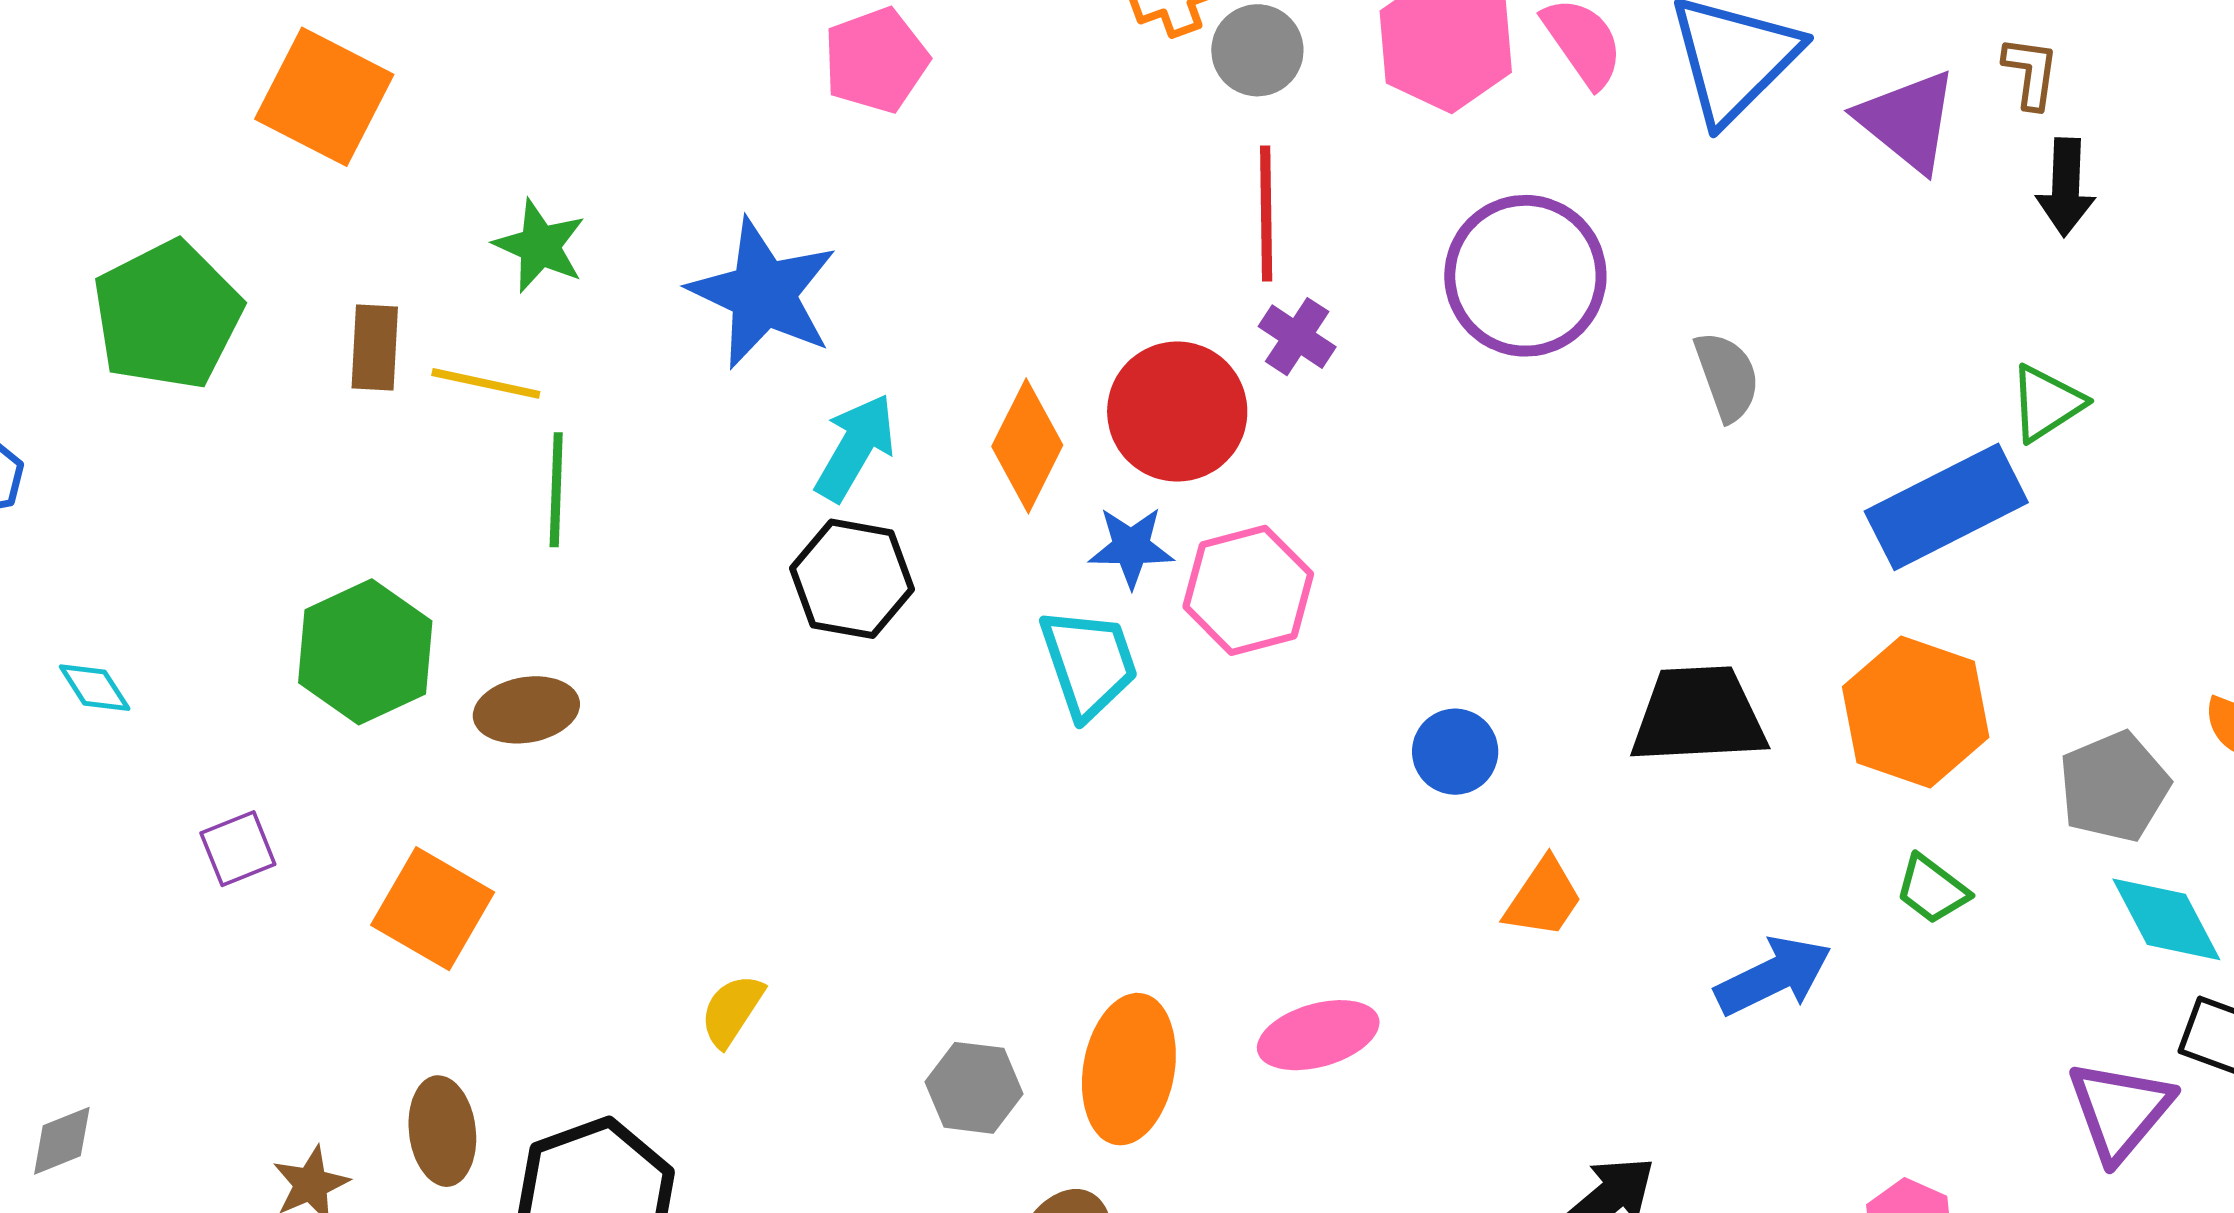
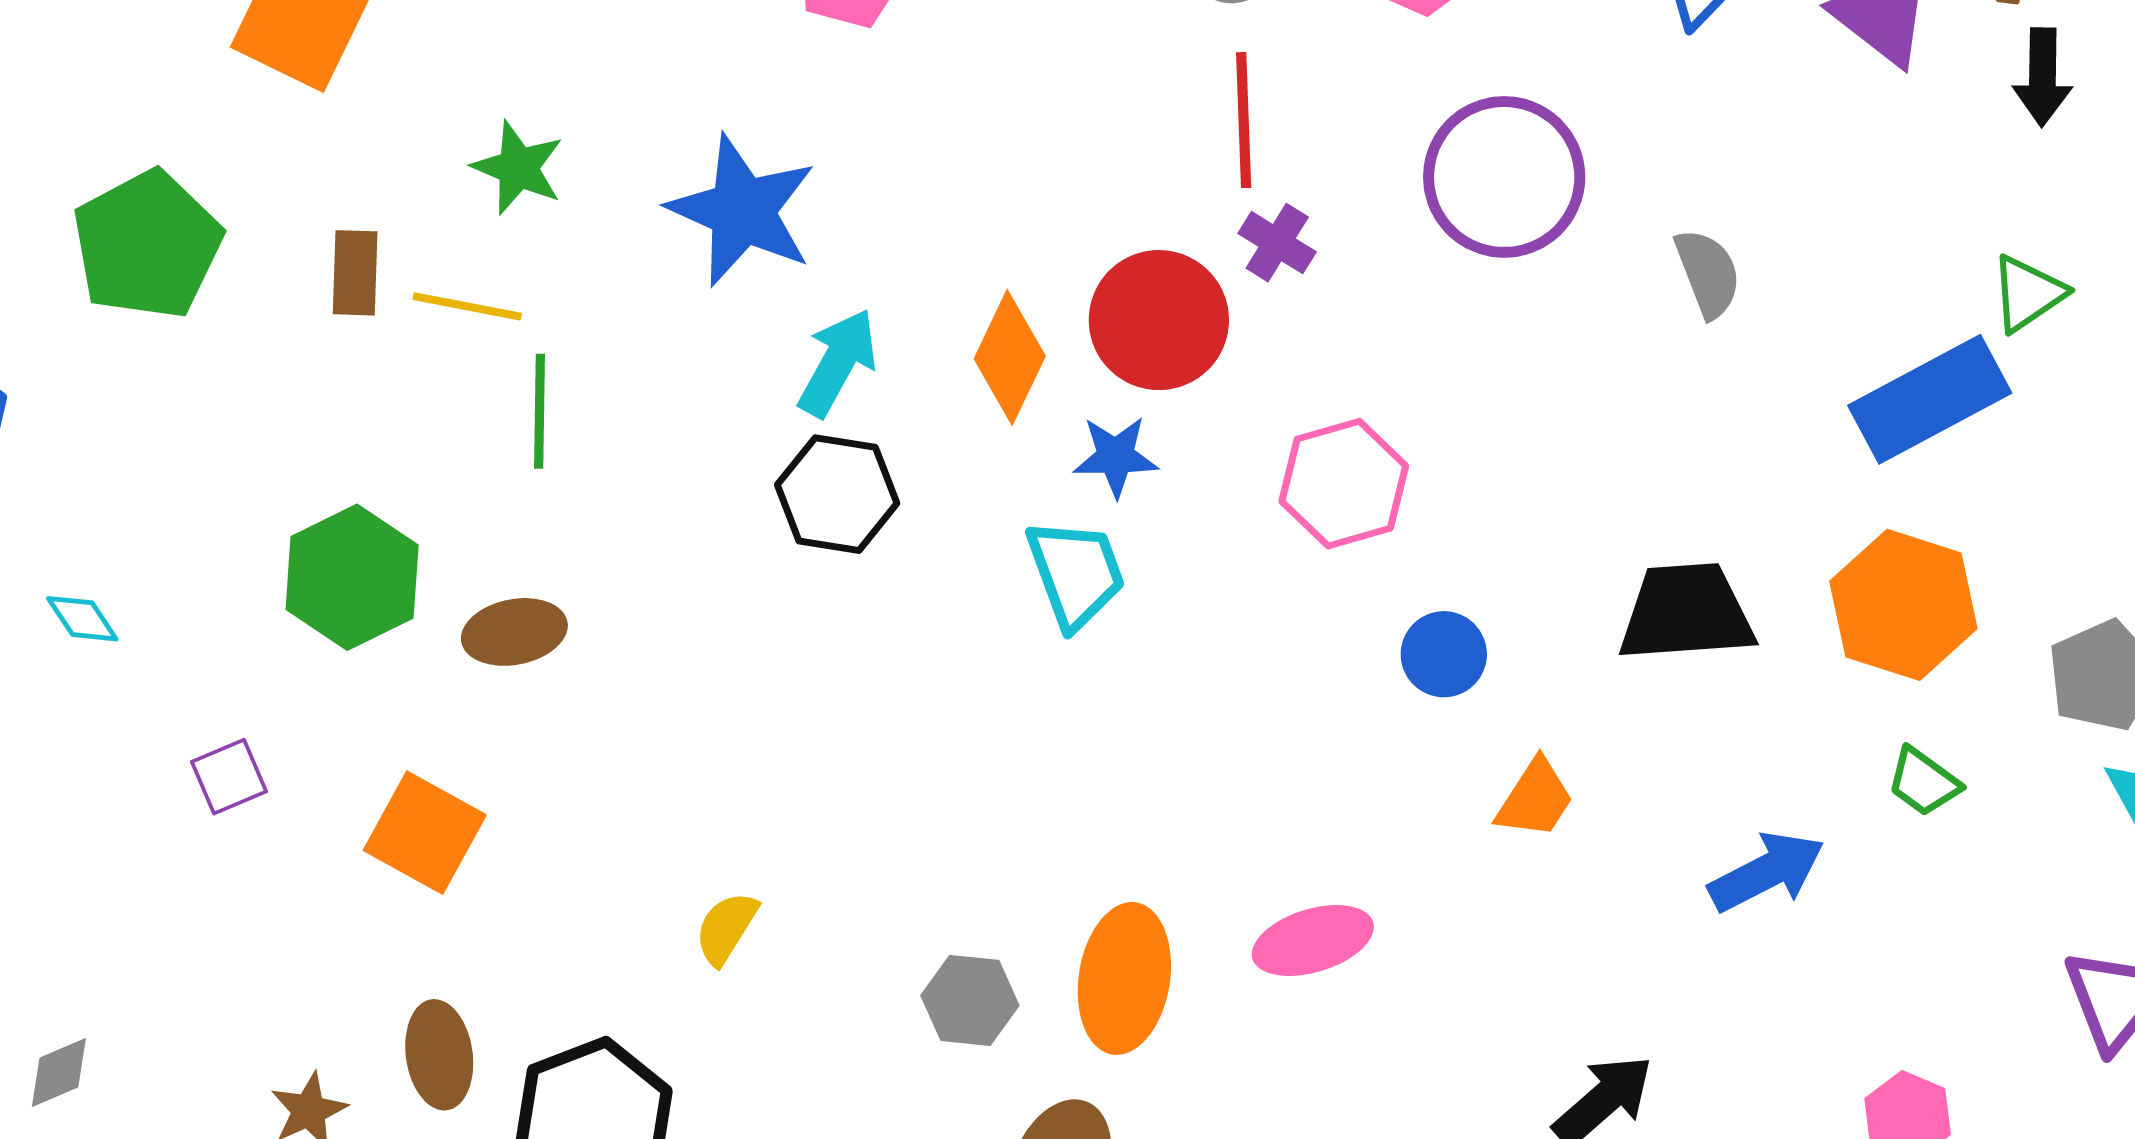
pink hexagon: (1248, 590) -> (1344, 484), moved

